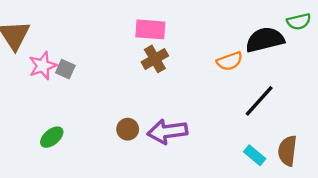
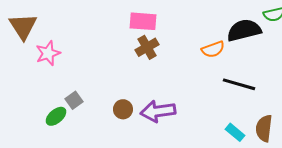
gray square: (65, 69) -> (74, 100), moved, turned 30
black line: (259, 101) -> (239, 84), turned 64

